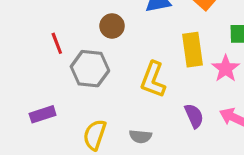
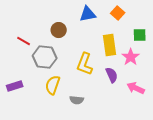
red line: (57, 43) -> (24, 41), turned -40
purple semicircle: (194, 116) -> (112, 75), moved
yellow semicircle: (95, 135) -> (53, 85), moved

